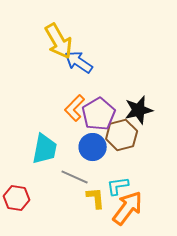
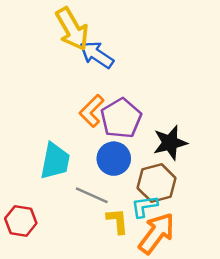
black star: (139, 110) -> (170, 143), moved
brown hexagon: (122, 135) -> (157, 183), moved

